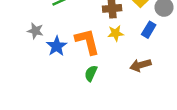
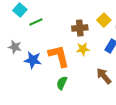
blue star: (57, 46) -> (33, 60), turned -30
brown arrow: (140, 65) -> (104, 76), turned 66

